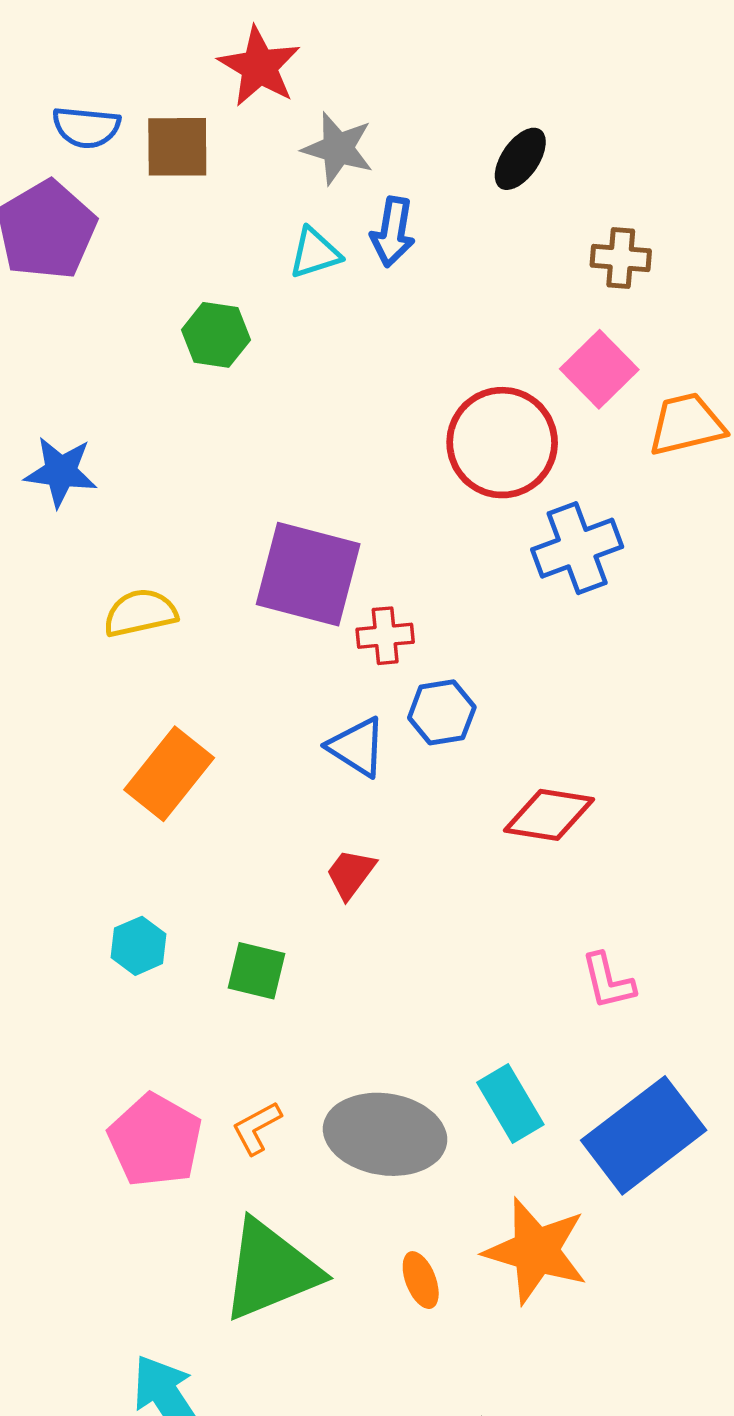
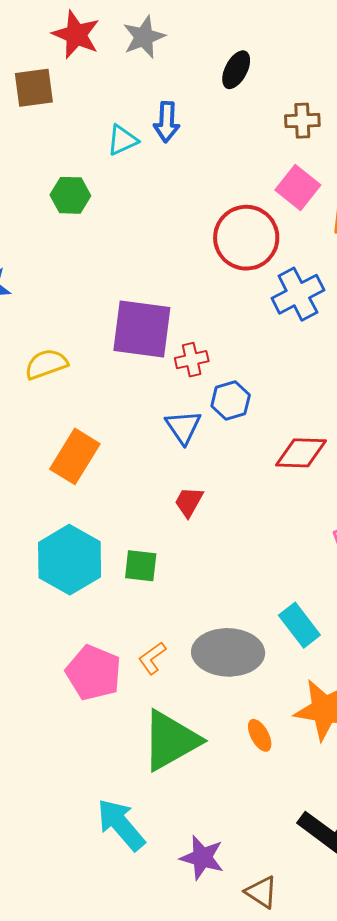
gray star: (338, 148) -> (144, 37), moved, turned -30
blue triangle: (357, 747) -> (183, 427), turned 30
cyan hexagon: (139, 946) -> (70, 560), size x2.0

